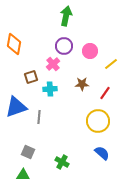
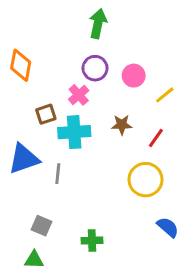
cyan cross: (50, 89) -> (74, 132), size x1.5
blue semicircle: (102, 153) -> (168, 227), moved
green cross: (62, 162) -> (92, 241), turned -32

